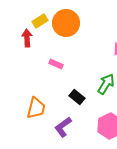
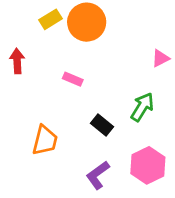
red arrow: (27, 38) -> (17, 61), moved
purple L-shape: (63, 127) -> (98, 175), moved

